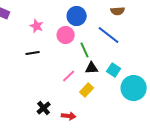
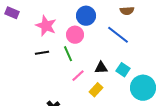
pink star: (37, 26) -> (46, 26), size x1.5
green line: (85, 50) -> (68, 54), moved

